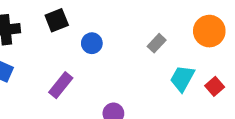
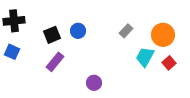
black square: (57, 20) -> (52, 35), moved
orange circle: (209, 31) -> (163, 35), moved

